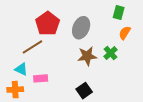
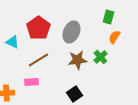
brown line: (32, 47) -> (38, 60), moved
cyan triangle: (21, 69) -> (12, 42), moved

